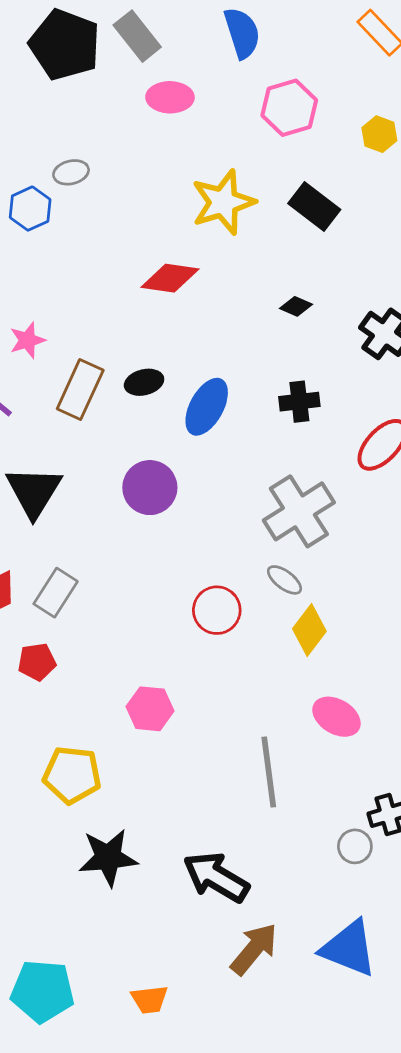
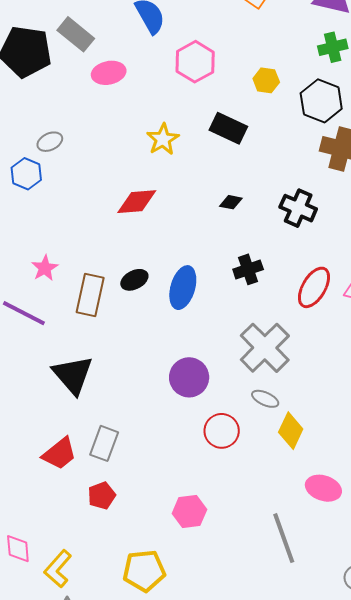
yellow hexagon: (379, 134) -> (266, 80), moved
yellow star: (223, 202) -> (163, 139), size x0.7
purple circle: (150, 488) -> (189, 377), moved

